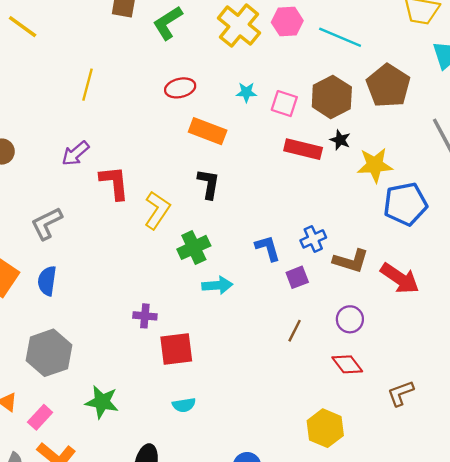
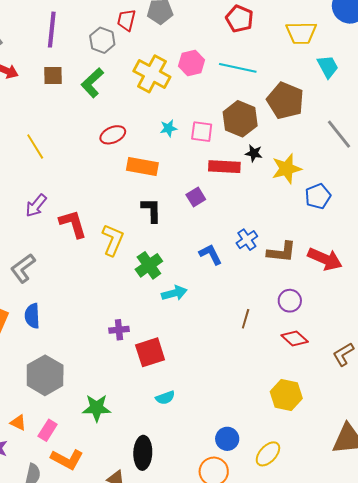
yellow line: (87, 85) -> (35, 147), turned -36
blue pentagon: (405, 204) -> (318, 196), size x0.7
purple square: (297, 277) -> (196, 197), moved

